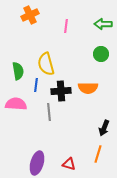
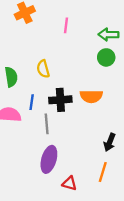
green arrow: (103, 24) -> (108, 35), moved
yellow semicircle: (46, 64) -> (43, 69), size x0.7
blue line: (36, 85) -> (32, 102), moved
purple ellipse: (37, 163) -> (49, 159), moved

